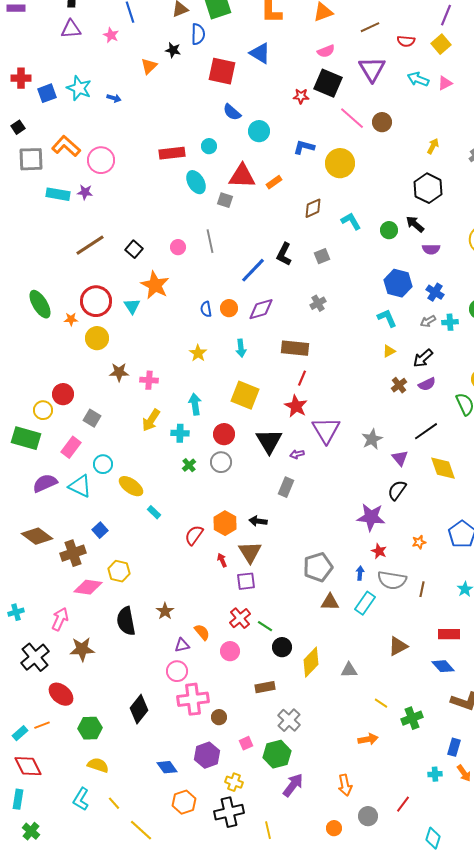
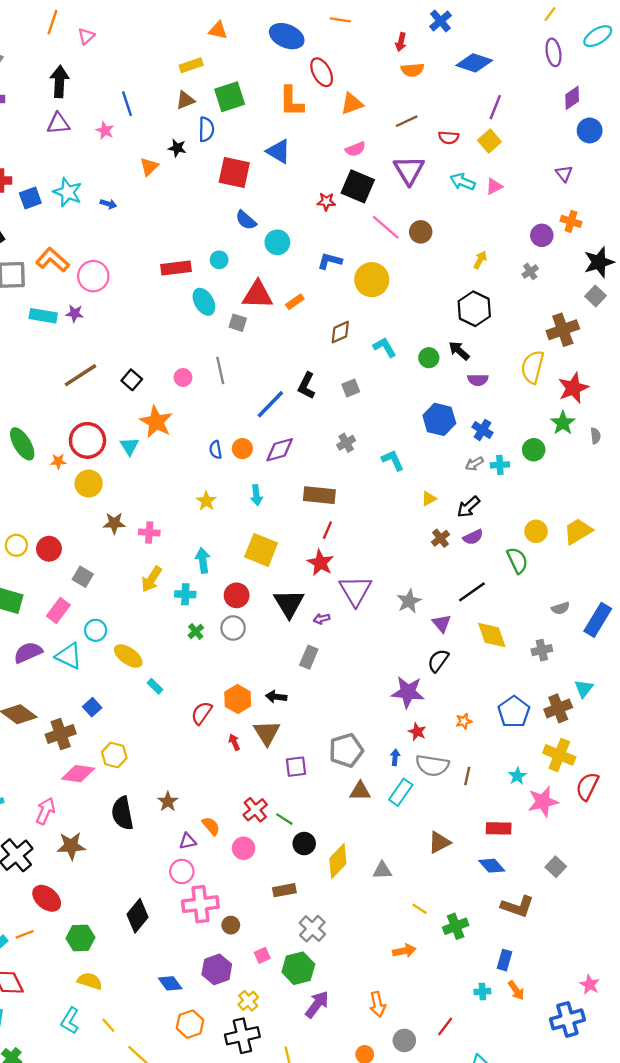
cyan L-shape: (387, 318) -> (393, 460), moved
yellow circle: (43, 410) -> (16, 545), moved
purple square: (246, 581) -> (296, 767), moved
yellow cross: (234, 782) -> (248, 1001), turned 30

